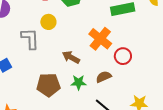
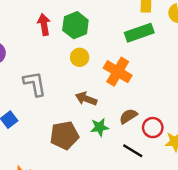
yellow circle: (48, 22) -> (80, 57), moved
red circle: (123, 56) -> (153, 128), moved

